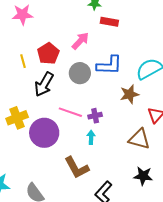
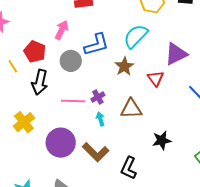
purple circle: (44, 133) -> (61, 143), moved
brown triangle: (139, 139) -> (131, 109), moved

